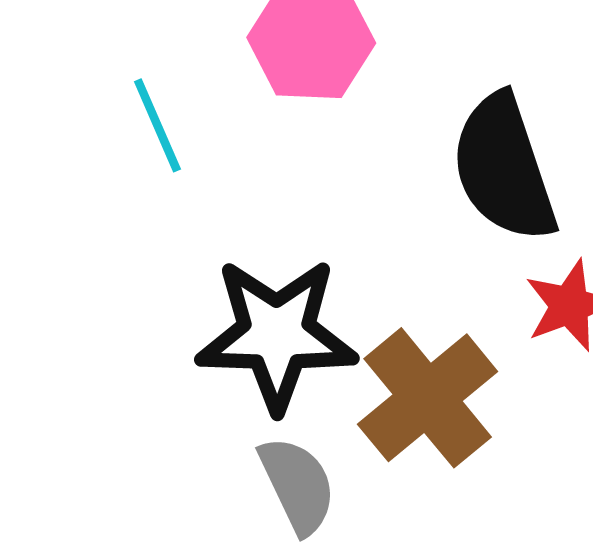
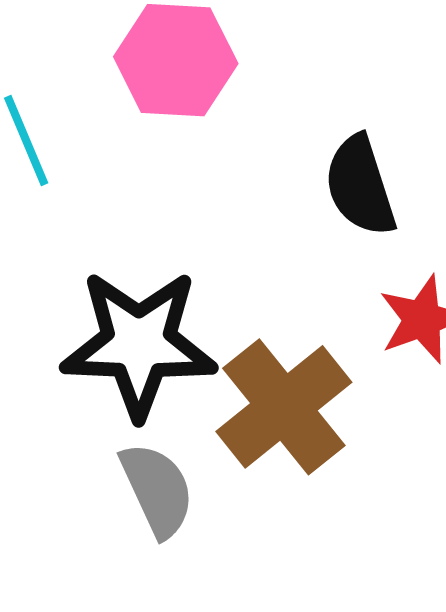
black semicircle: (504, 168) -> (360, 186), size x0.7

